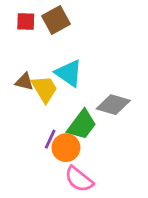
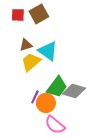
brown triangle: (24, 82) -> (26, 45), moved, turned -32
yellow trapezoid: (44, 89) -> (31, 62), turned -100
gray diamond: (113, 105) -> (74, 91), moved

